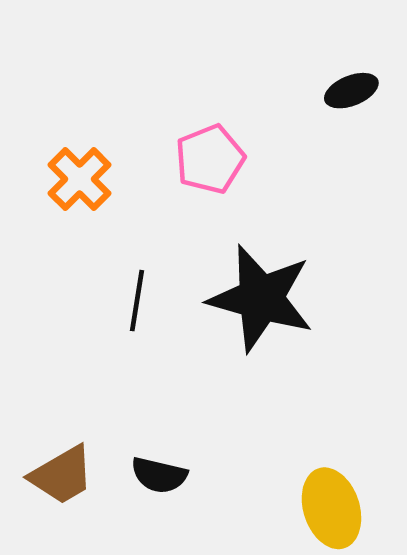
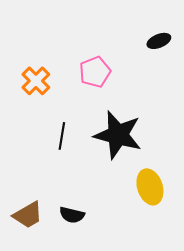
yellow ellipse: (331, 508) -> (150, 187), moved

